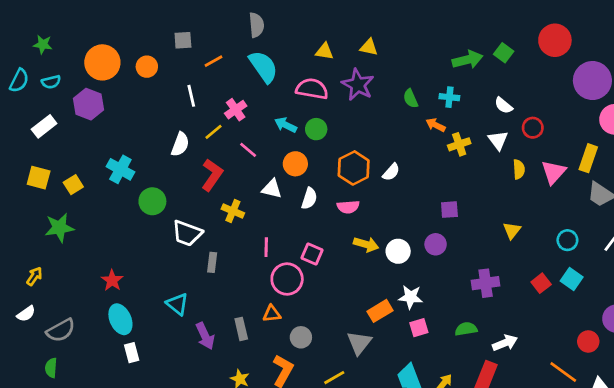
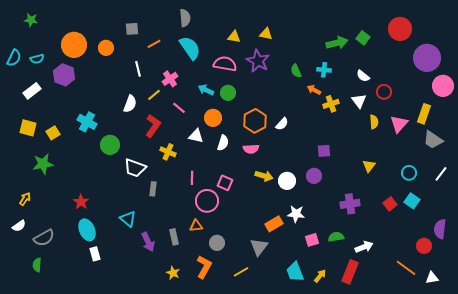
green star: (43, 44) -> (31, 20), moved
pink square: (419, 328) -> (312, 240), moved

